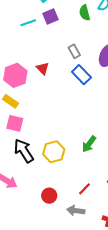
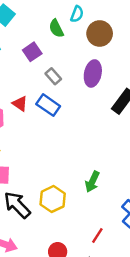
purple square: (50, 17) -> (32, 52), moved
blue rectangle: (81, 75) -> (48, 105), moved

